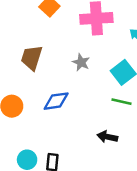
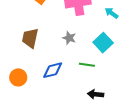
green line: (121, 102) -> (87, 65), moved

